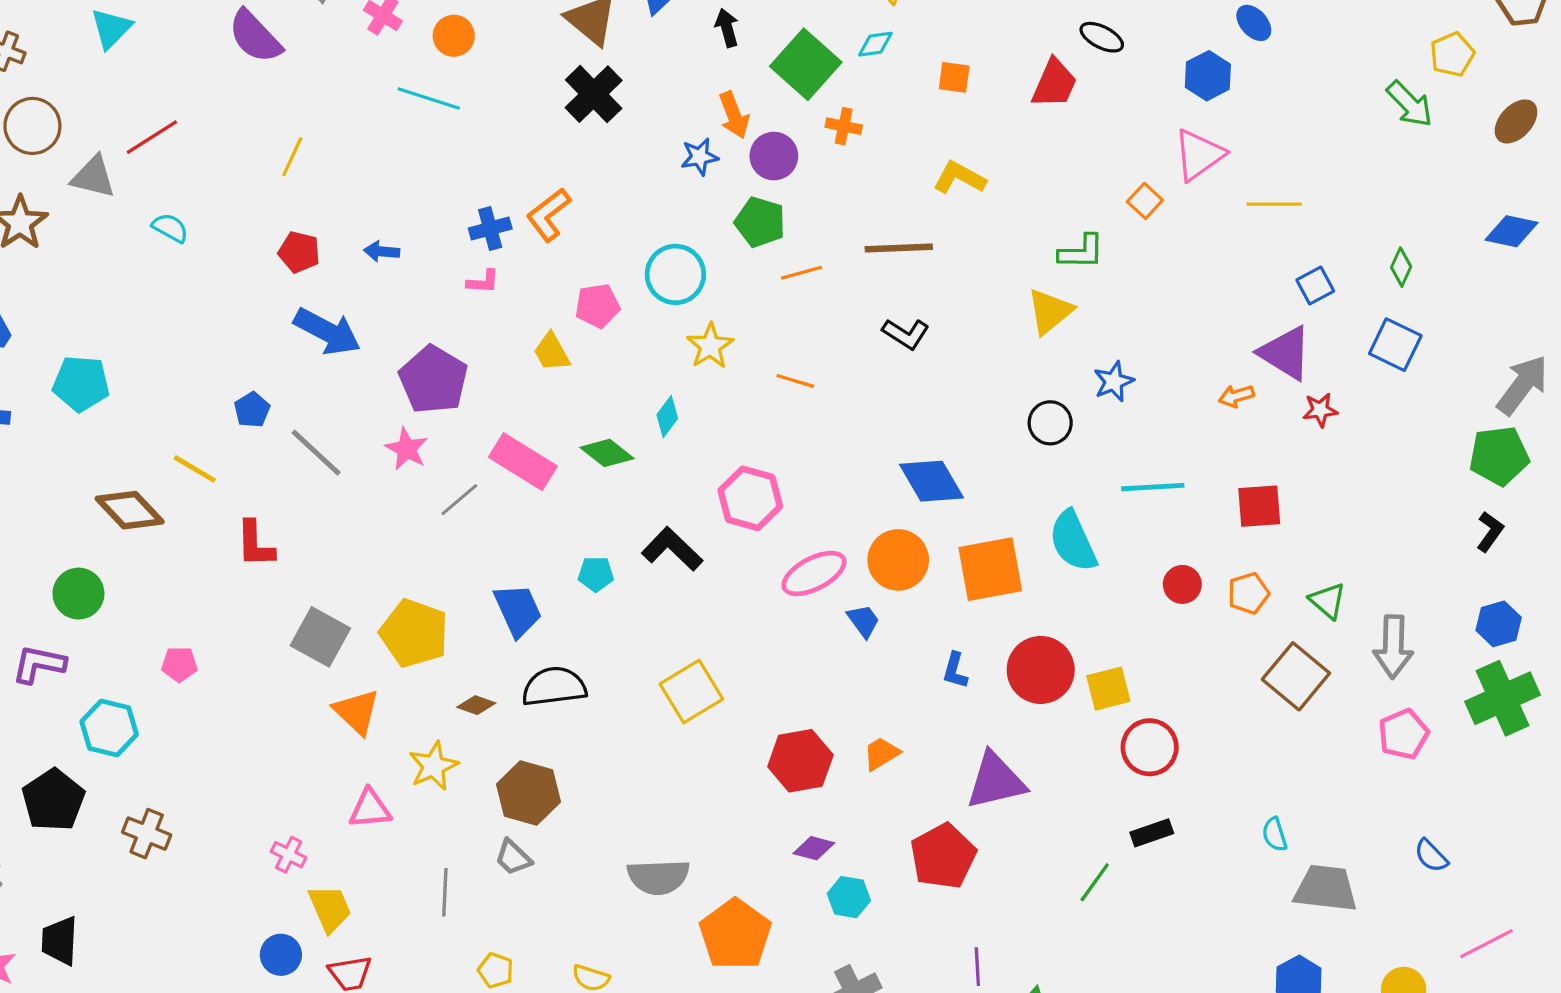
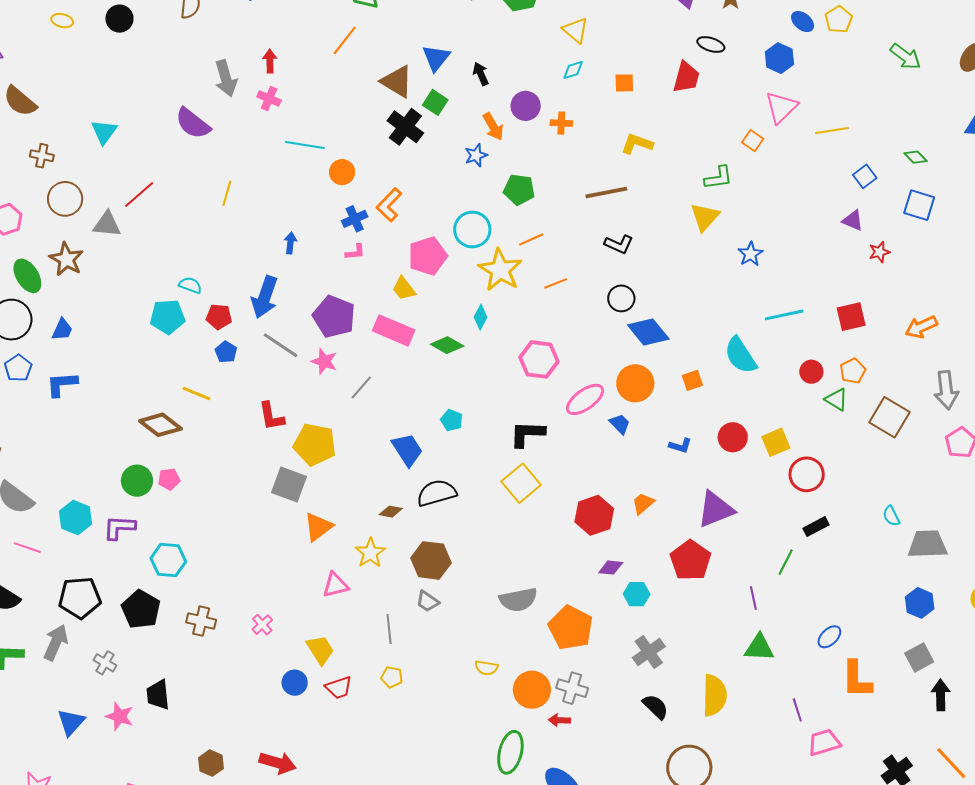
orange circle: (454, 36) -> (342, 172), moved
yellow pentagon: (1452, 54) -> (839, 19), moved
green square: (806, 64) -> (435, 102), moved, size x0.6
purple circle: (774, 156) -> (526, 106), moved
cyan semicircle: (170, 228) -> (190, 285), moved
blue arrow: (382, 251) -> (290, 243), turned 100
red pentagon: (299, 252) -> (219, 317), moved
green diamond: (1401, 267) -> (916, 157), turned -60
orange line: (802, 273) -> (531, 239), moved
pink pentagon: (597, 306) -> (428, 256), size x1.4
blue arrow: (327, 332) -> (265, 297), turned 90
yellow star: (710, 346) -> (500, 270), size x1.5
purple triangle: (1285, 353) -> (853, 220), size x0.6
orange line: (795, 381) -> (556, 283), turned -30
cyan pentagon: (81, 383) -> (167, 317), moved
orange arrow: (1236, 396) -> (921, 327), moved, size x1.5
black circle: (1050, 423) -> (621, 298), moved
gray line: (316, 453) -> (281, 345), moved
pink rectangle: (523, 462) -> (394, 330), moved
red L-shape: (255, 544) -> (271, 416), moved
black L-shape: (672, 549) -> (527, 434), moved, turned -33
orange square: (990, 569) -> (692, 380), size x0.5
cyan pentagon: (596, 574) -> (452, 420), turned 30
green triangle: (1328, 601) -> (836, 399), moved
yellow pentagon: (414, 633) -> (315, 445), moved
pink pentagon: (179, 664) -> (169, 479), moved
red circle: (1041, 670) -> (733, 437), size x0.7
blue L-shape: (955, 671) -> (680, 446), turned -80
orange triangle: (357, 712) -> (318, 527), turned 48
pink cross: (289, 855) -> (262, 625), moved, turned 30
purple line: (977, 967) -> (753, 598), moved
yellow pentagon: (496, 970) -> (392, 677), moved

